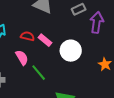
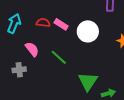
pink semicircle: (22, 58) -> (32, 49), moved

